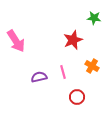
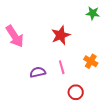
red star: (73, 40) -> (61, 35), moved

